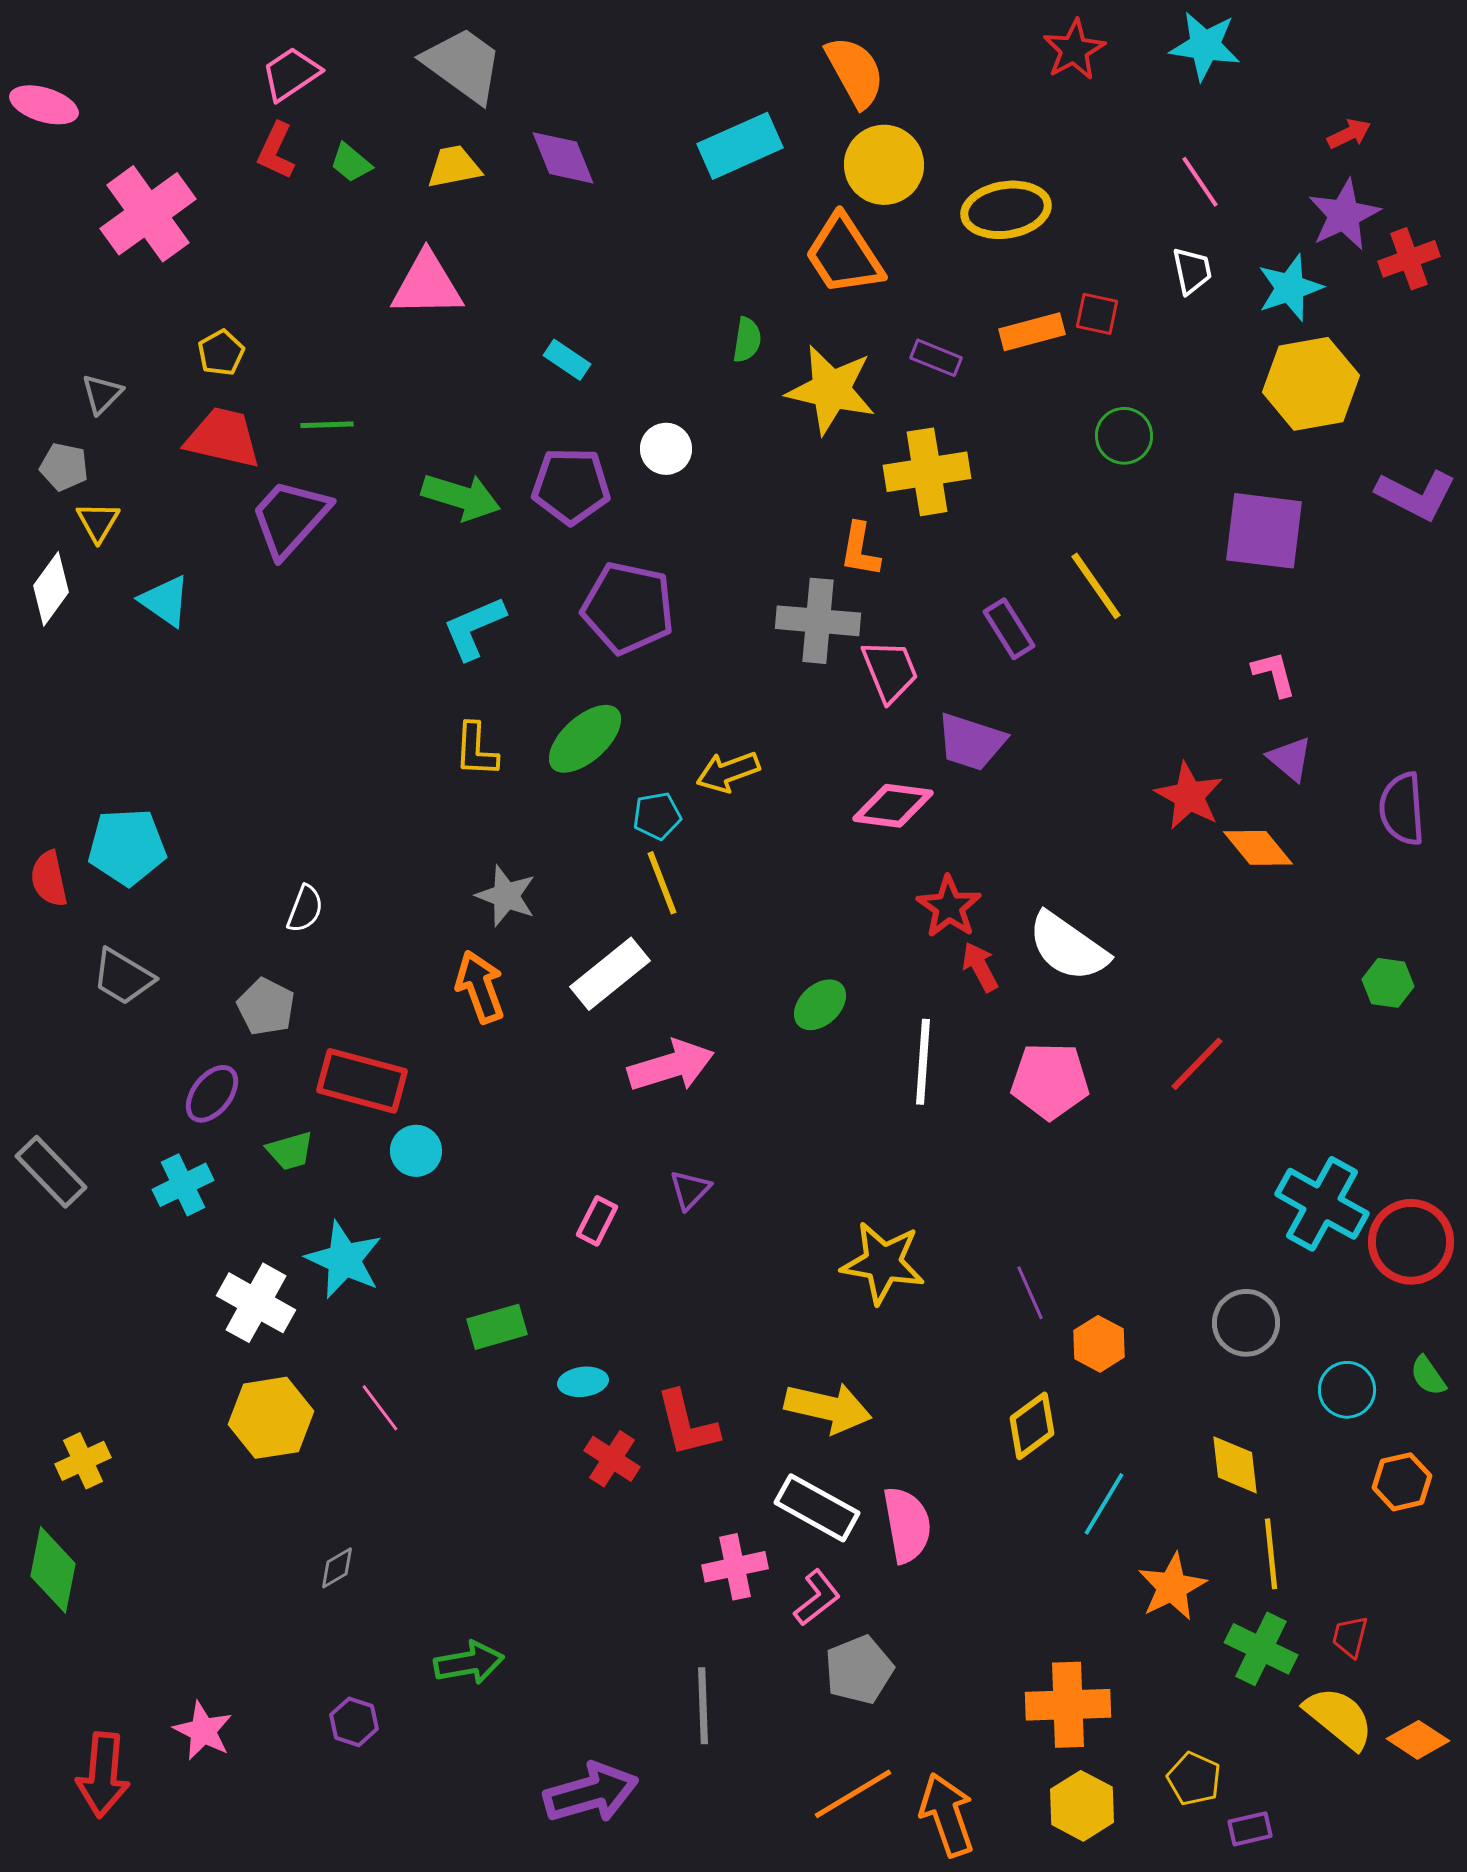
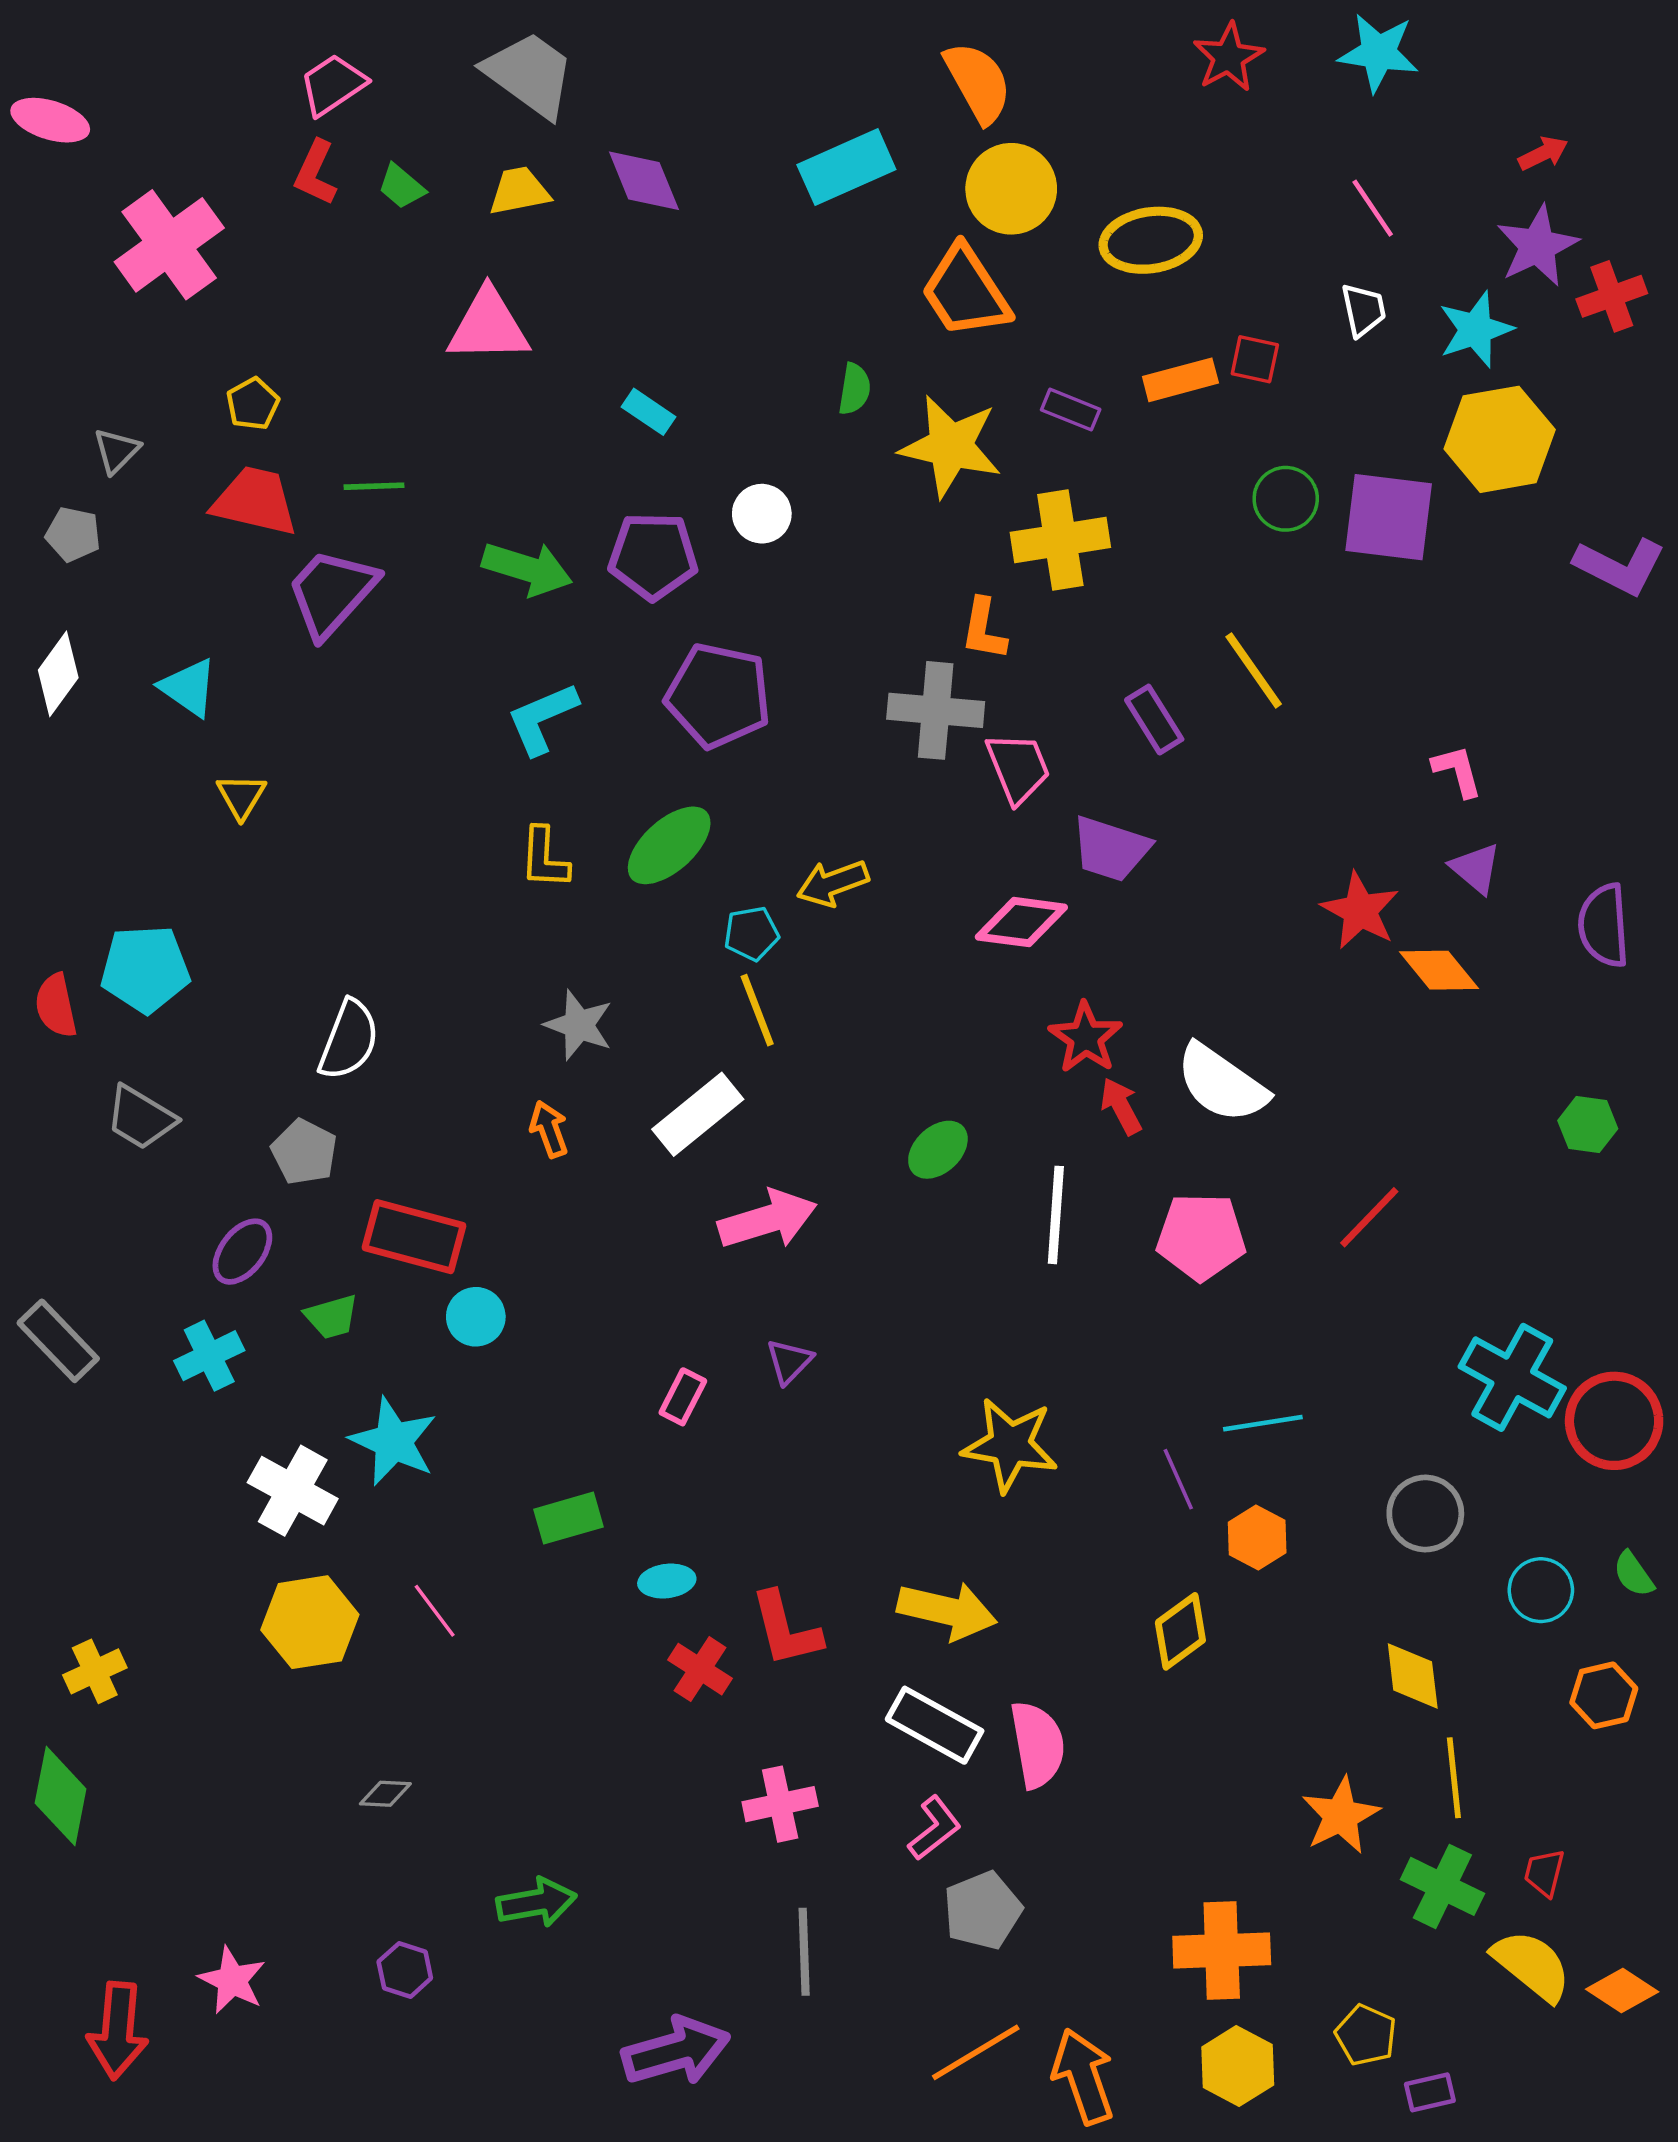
yellow triangle: (98, 522) -> (241, 796), moved
purple square: (1264, 531) -> (1389, 517), moved
white semicircle: (305, 909) -> (349, 1040), size x1.5
orange arrow: (480, 987) -> (549, 1129), size x0.7
cyan line: (1104, 1504) -> (1263, 1423), moved, turned 50
pink cross: (735, 1567) -> (780, 1804), moved
gray diamond: (337, 1568) -> (385, 1794), turned 33

